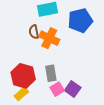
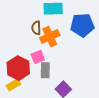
orange cross: (49, 38) -> (50, 37), turned 30
pink square: (57, 89) -> (38, 57), moved

